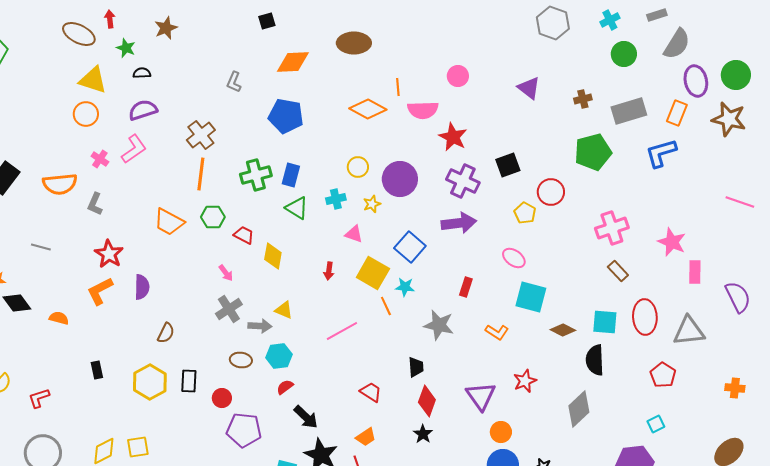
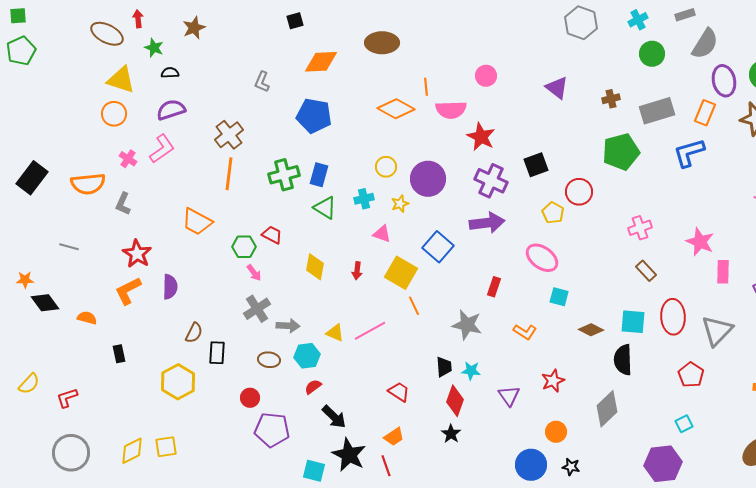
green hexagon: (213, 217) -> (244, 247), moved
pink cross: (612, 228) -> (640, 228), size x0.7
yellow diamond: (273, 256) -> (315, 267), moved
pink ellipse: (514, 258) -> (542, 258), size x1.4
cyan star: (405, 287) -> (471, 371), moved
cyan square: (531, 297) -> (559, 297), size x0.6
yellow triangle: (284, 310) -> (335, 333), moved
gray triangle: (689, 331) -> (717, 331), turned -40
black rectangle: (97, 370) -> (119, 354), moved
black rectangle: (189, 381) -> (217, 353), moved
purple triangle: (481, 396) -> (509, 396), size x0.7
orange circle: (501, 432) -> (556, 432), moved

